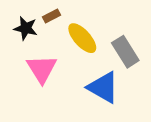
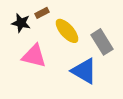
pink triangle: (42, 69) -> (34, 56), turned -44

